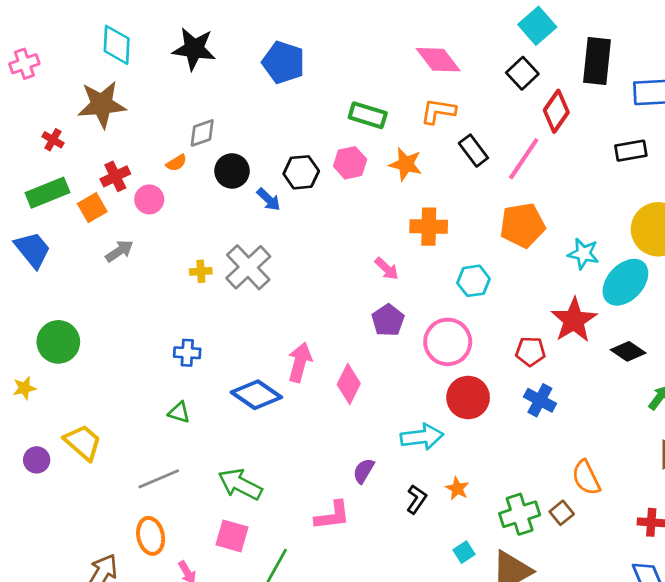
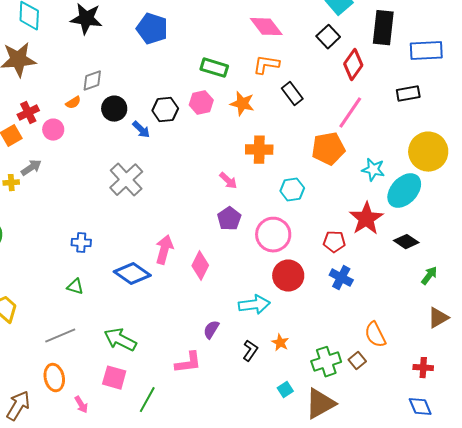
pink line: (524, 159) -> (350, 113), moved
yellow cross: (201, 271) -> (11, 183), moved

